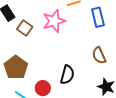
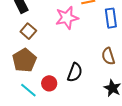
brown square: (25, 28) -> (28, 31), moved

